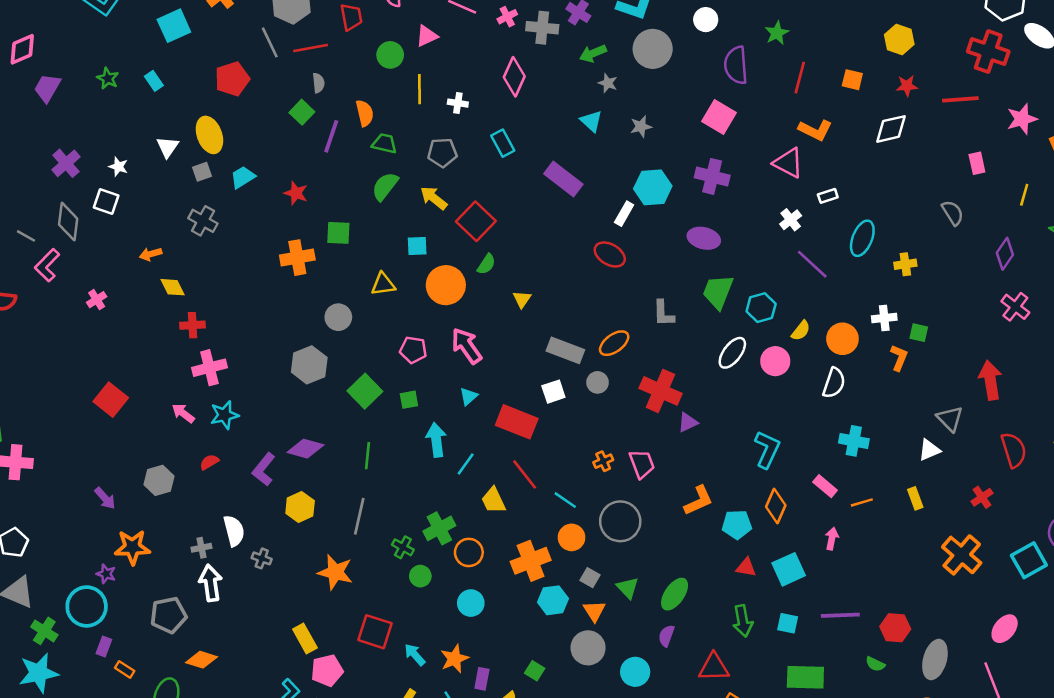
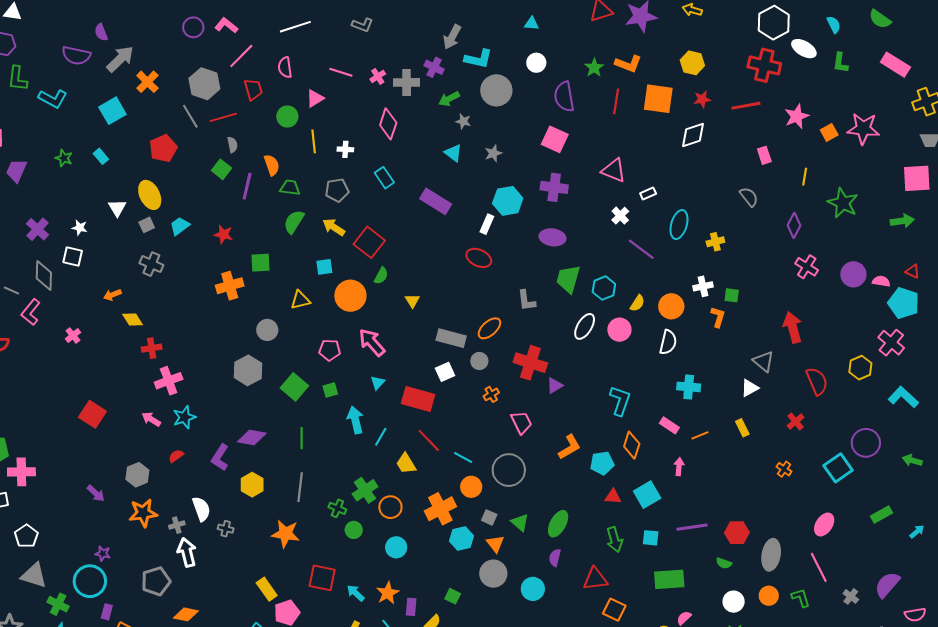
orange square: (852, 80) -> (658, 99), size x1.8
orange L-shape: (815, 130) -> (628, 64), moved
orange cross: (603, 461) -> (491, 394), moved
orange star: (132, 547) -> (143, 513), moved
orange cross: (962, 555) -> (784, 469), size x0.5

